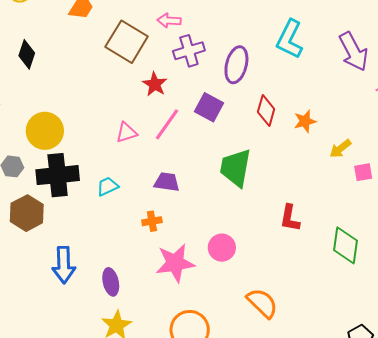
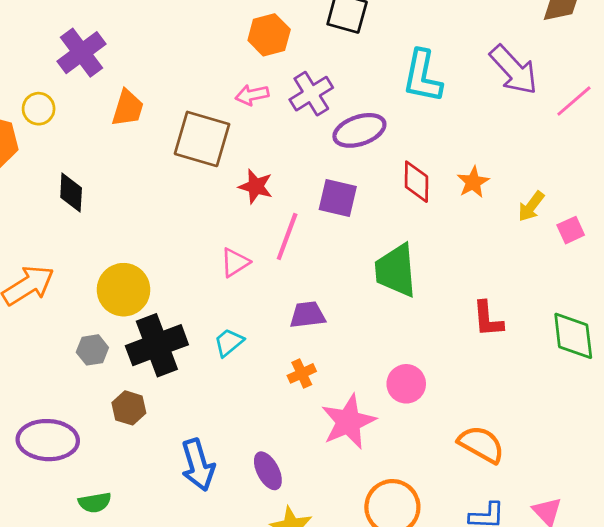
purple cross: (189, 51) -> (311, 94), moved
purple ellipse: (236, 65) -> (359, 130), turned 72
brown hexagon: (27, 213) -> (129, 408), size x0.7

